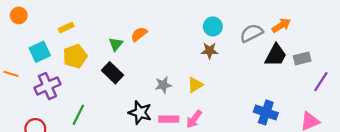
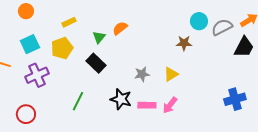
orange circle: (19, 15) -> (26, 11), moved
cyan circle: (213, 26) -> (199, 21), moved
yellow rectangle: (66, 28) -> (69, 22), moved
blue cross: (266, 112) -> (235, 99), turned -35
green line: (78, 115) -> (78, 101), moved

